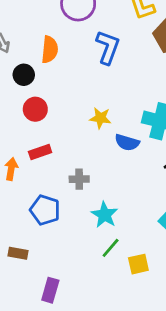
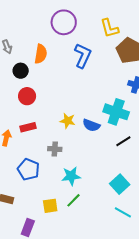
yellow star: (100, 118) -> (68, 121), moved
cyan star: (105, 215) -> (71, 176), turned 30
yellow square: (138, 264) -> (50, 206), moved

